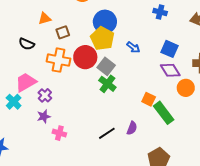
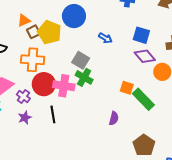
orange triangle: (45, 18) -> (24, 20), moved
yellow pentagon: (102, 39) -> (49, 32), moved
red circle: (85, 57) -> (44, 84), moved
pink cross: (59, 133) -> (64, 86), moved, size x1.5
black line: (107, 133) -> (53, 114), moved, turned -60

